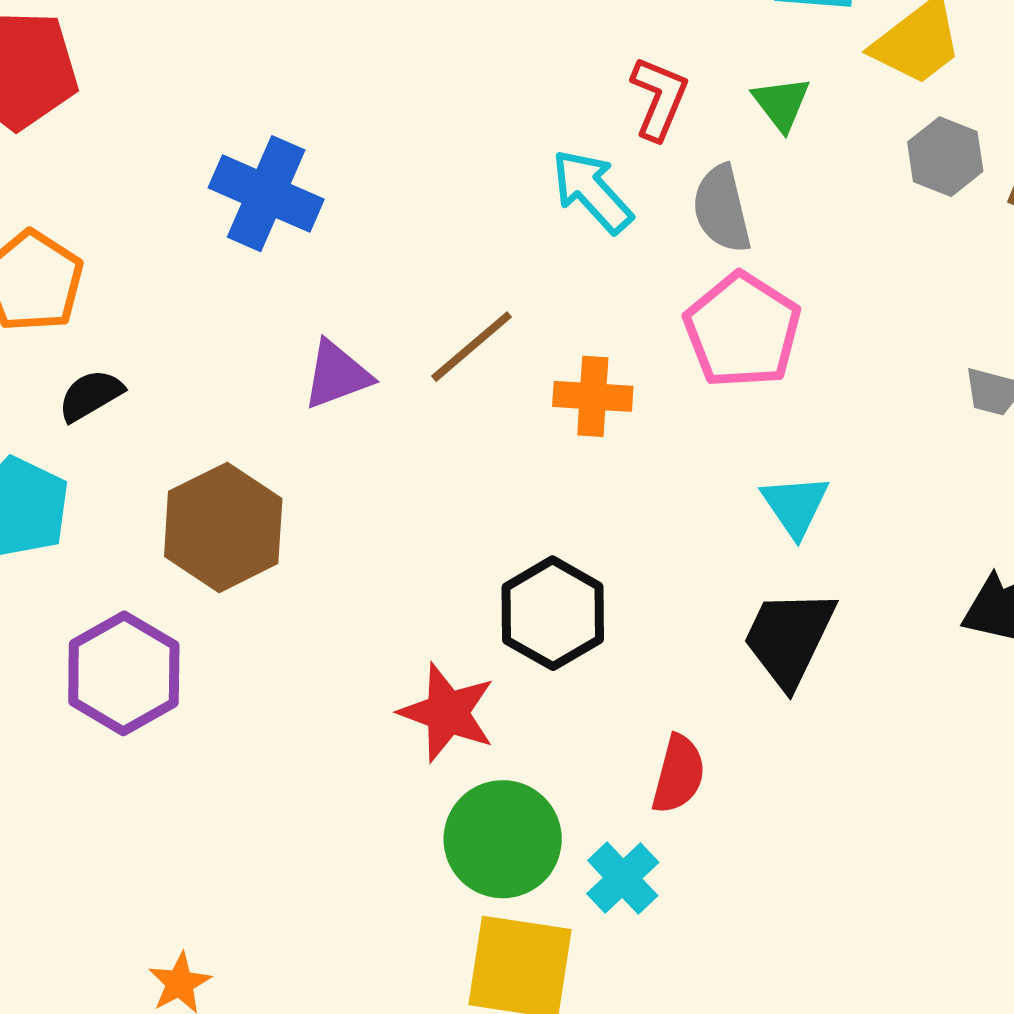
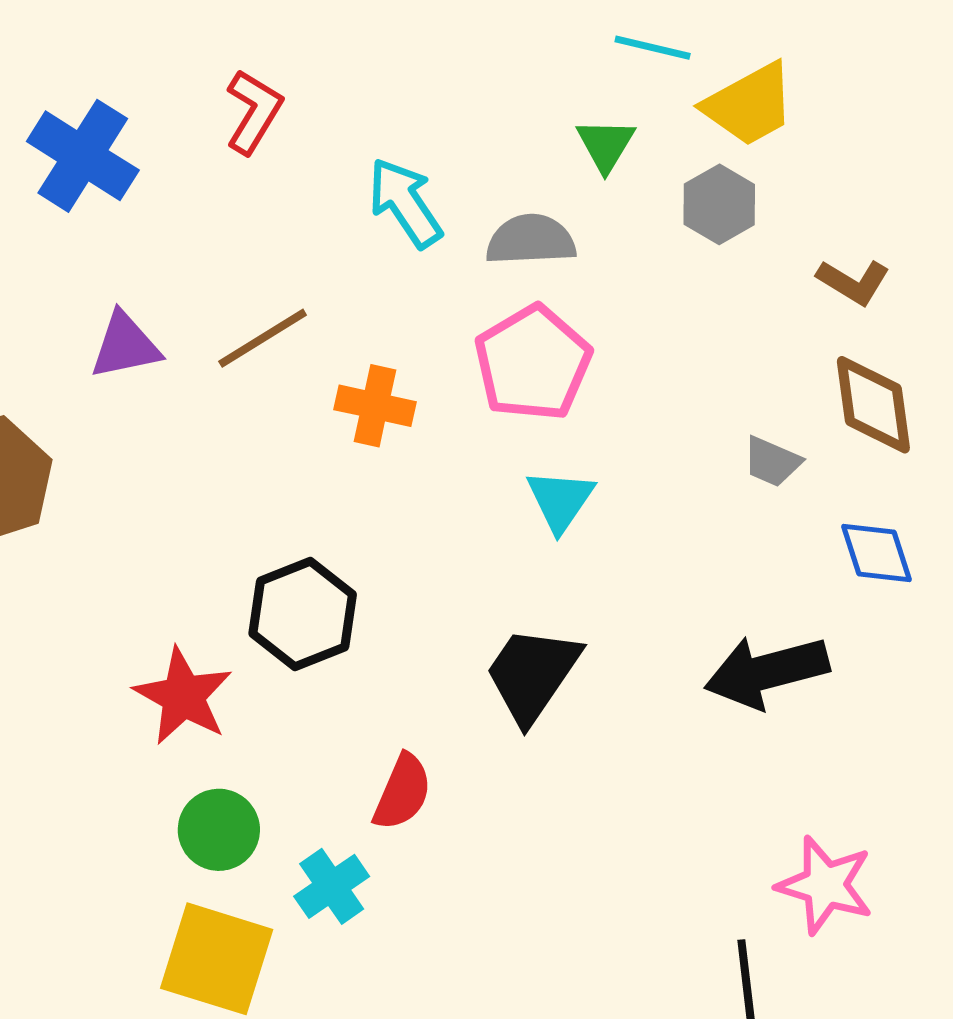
red L-shape: (659, 98) -> (254, 112), moved
gray hexagon: (945, 157) -> (719, 204), moved
gray semicircle: (722, 209) -> (531, 240), turned 92
cyan triangle: (795, 505) -> (560, 500), moved
green circle: (503, 839) -> (219, 830), size x0.7

